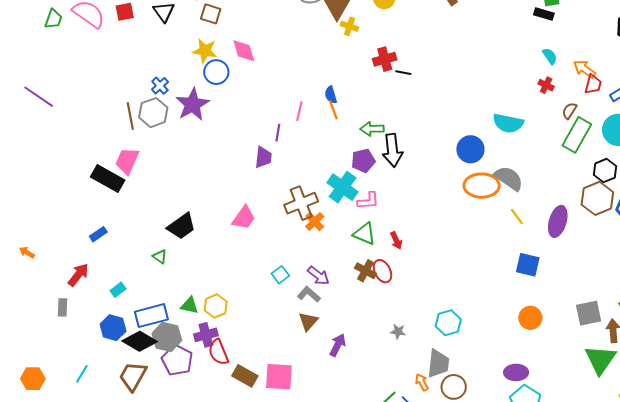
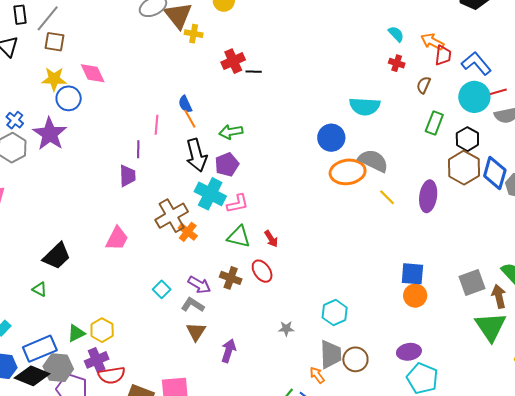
green rectangle: (577, 135) -> (434, 123), moved, size x0.7
black arrow: (392, 150) -> (196, 155), moved
blue square: (528, 265) -> (412, 274), moved
brown cross: (365, 271) -> (231, 278), moved
green triangle: (190, 305) -> (76, 333), turned -30
red semicircle: (218, 352) -> (112, 375), turned -68
brown circle: (454, 387) -> (355, 359), moved

